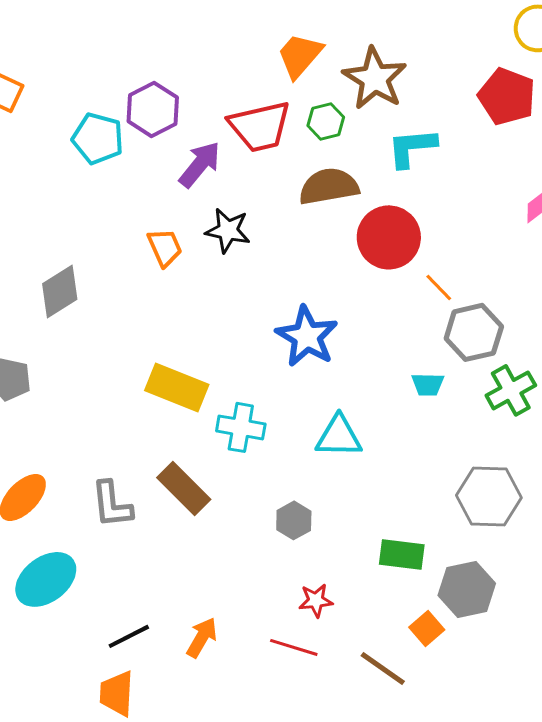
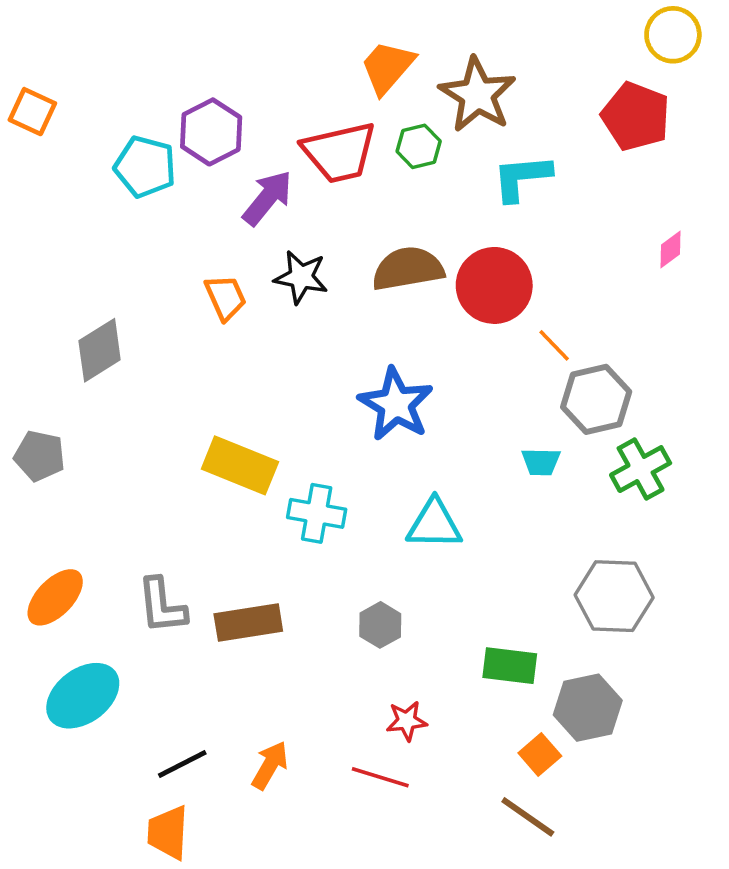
brown semicircle: (329, 186) -> (408, 269), moved
brown rectangle: (184, 488) -> (248, 623), moved, turned -54
brown line: (383, 668) -> (528, 817), moved

